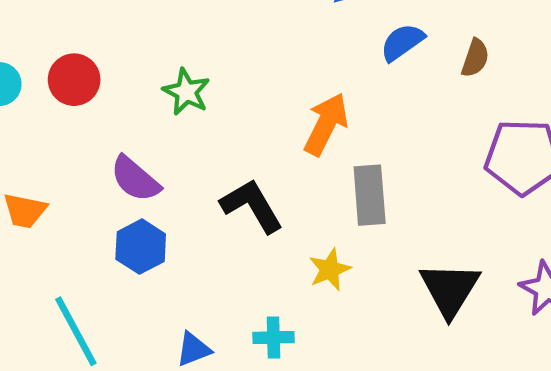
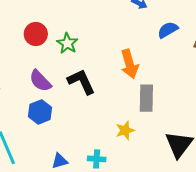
red circle: (74, 80) -> (36, 34), moved
orange arrow: (326, 124) -> (130, 64), turned 132
black L-shape: (252, 206) -> (81, 82), moved

